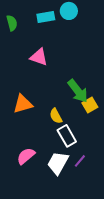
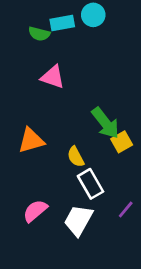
green semicircle: (12, 23) -> (39, 34), moved, turned 119
purple line: (80, 161) -> (126, 209), moved

